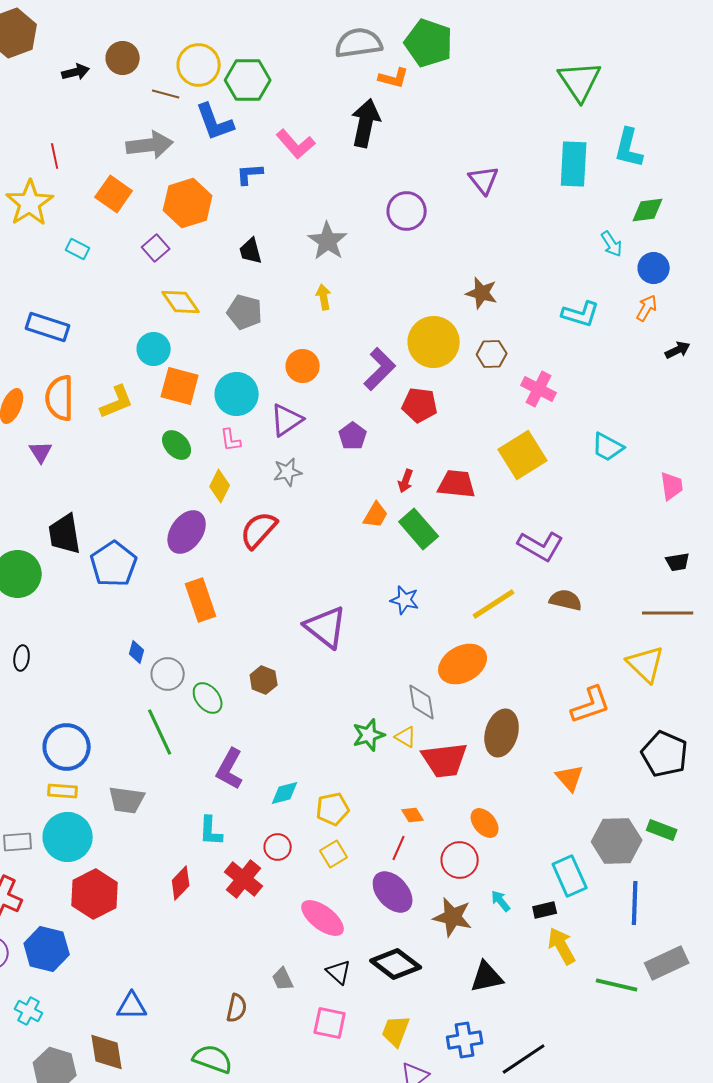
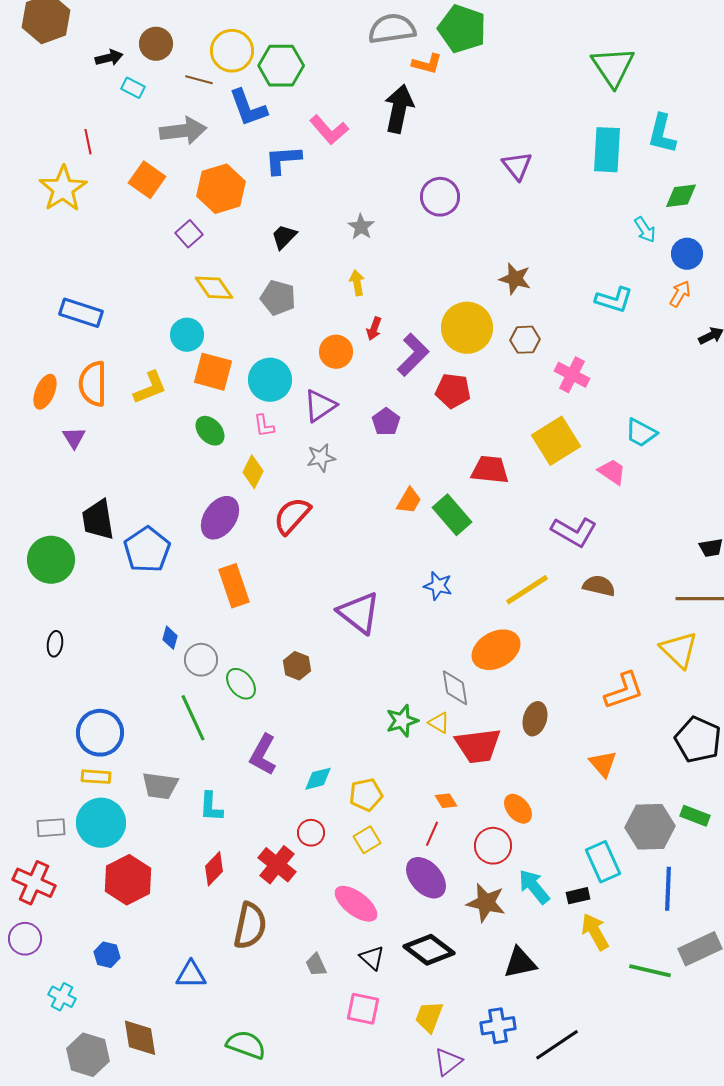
blue L-shape: (250, 174) -> (283, 160), size x1.4
gray star: (328, 241) -> (361, 227), size x0.7
cyan rectangle: (78, 249) -> (133, 88), moved
black trapezoid: (251, 251) -> (284, 237), turned 60
red arrow: (406, 481) -> (374, 329), moved
pink trapezoid: (672, 486) -> (612, 472), moved, turned -48
brown ellipse: (502, 733) -> (535, 719), size x0.7
cyan L-shape: (211, 831) -> (211, 807), moved
cyan arrow: (501, 901) -> (534, 887), size x1.6
blue hexagon: (47, 949) -> (107, 955), moved, size x0.6
blue triangle: (132, 1006) -> (191, 975), moved
brown semicircle: (237, 1008) -> (250, 926), moved, size x1.6

